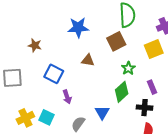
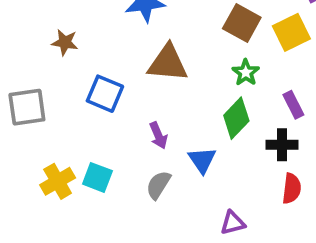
brown square: (116, 41) -> (242, 23), moved, turned -30
brown triangle: (88, 60) -> (168, 63), size x1.6
purple arrow: (67, 97) -> (158, 135), moved

